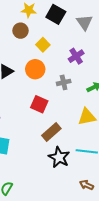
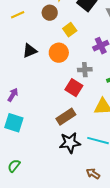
red square: (39, 104) -> (74, 88), moved
black star: (59, 157) -> (70, 143), turned 30

